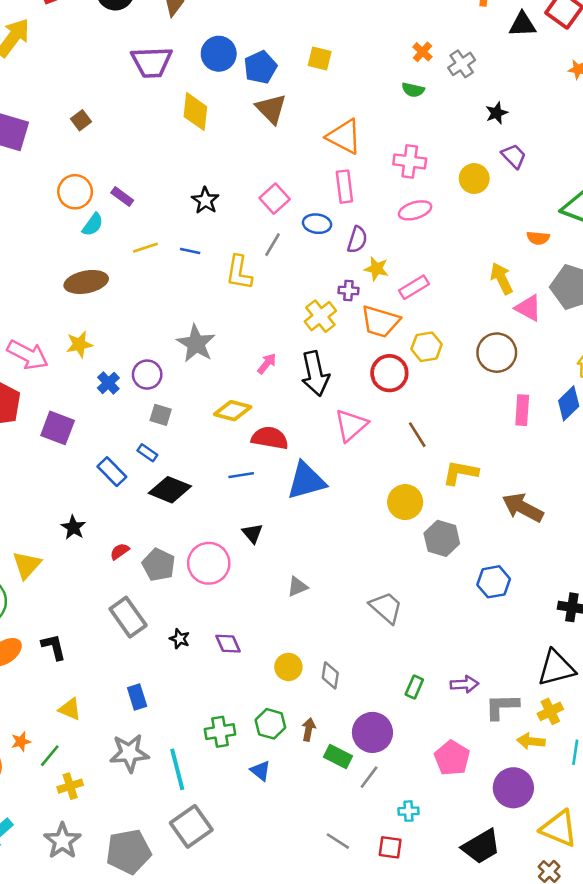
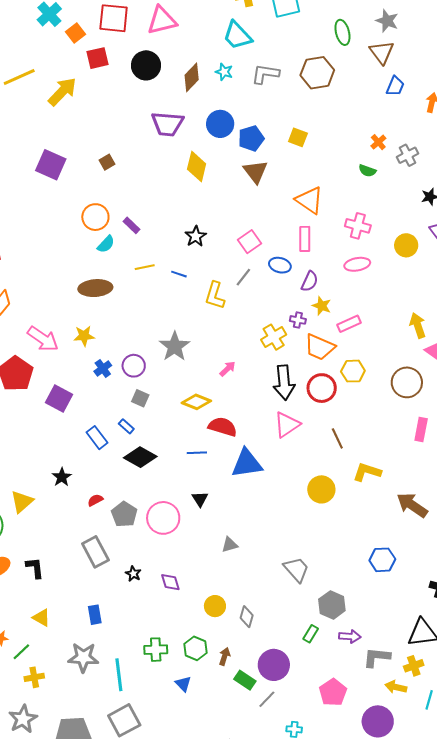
black arrow: (315, 374) -> (284, 383), moved
gray hexagon: (442, 538) -> (332, 605), moved

